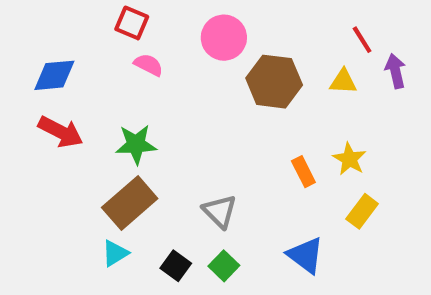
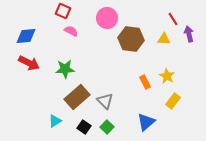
brown rectangle: (130, 203) -> (77, 97), moved
blue triangle: (306, 255) -> (146, 122), turned 42

